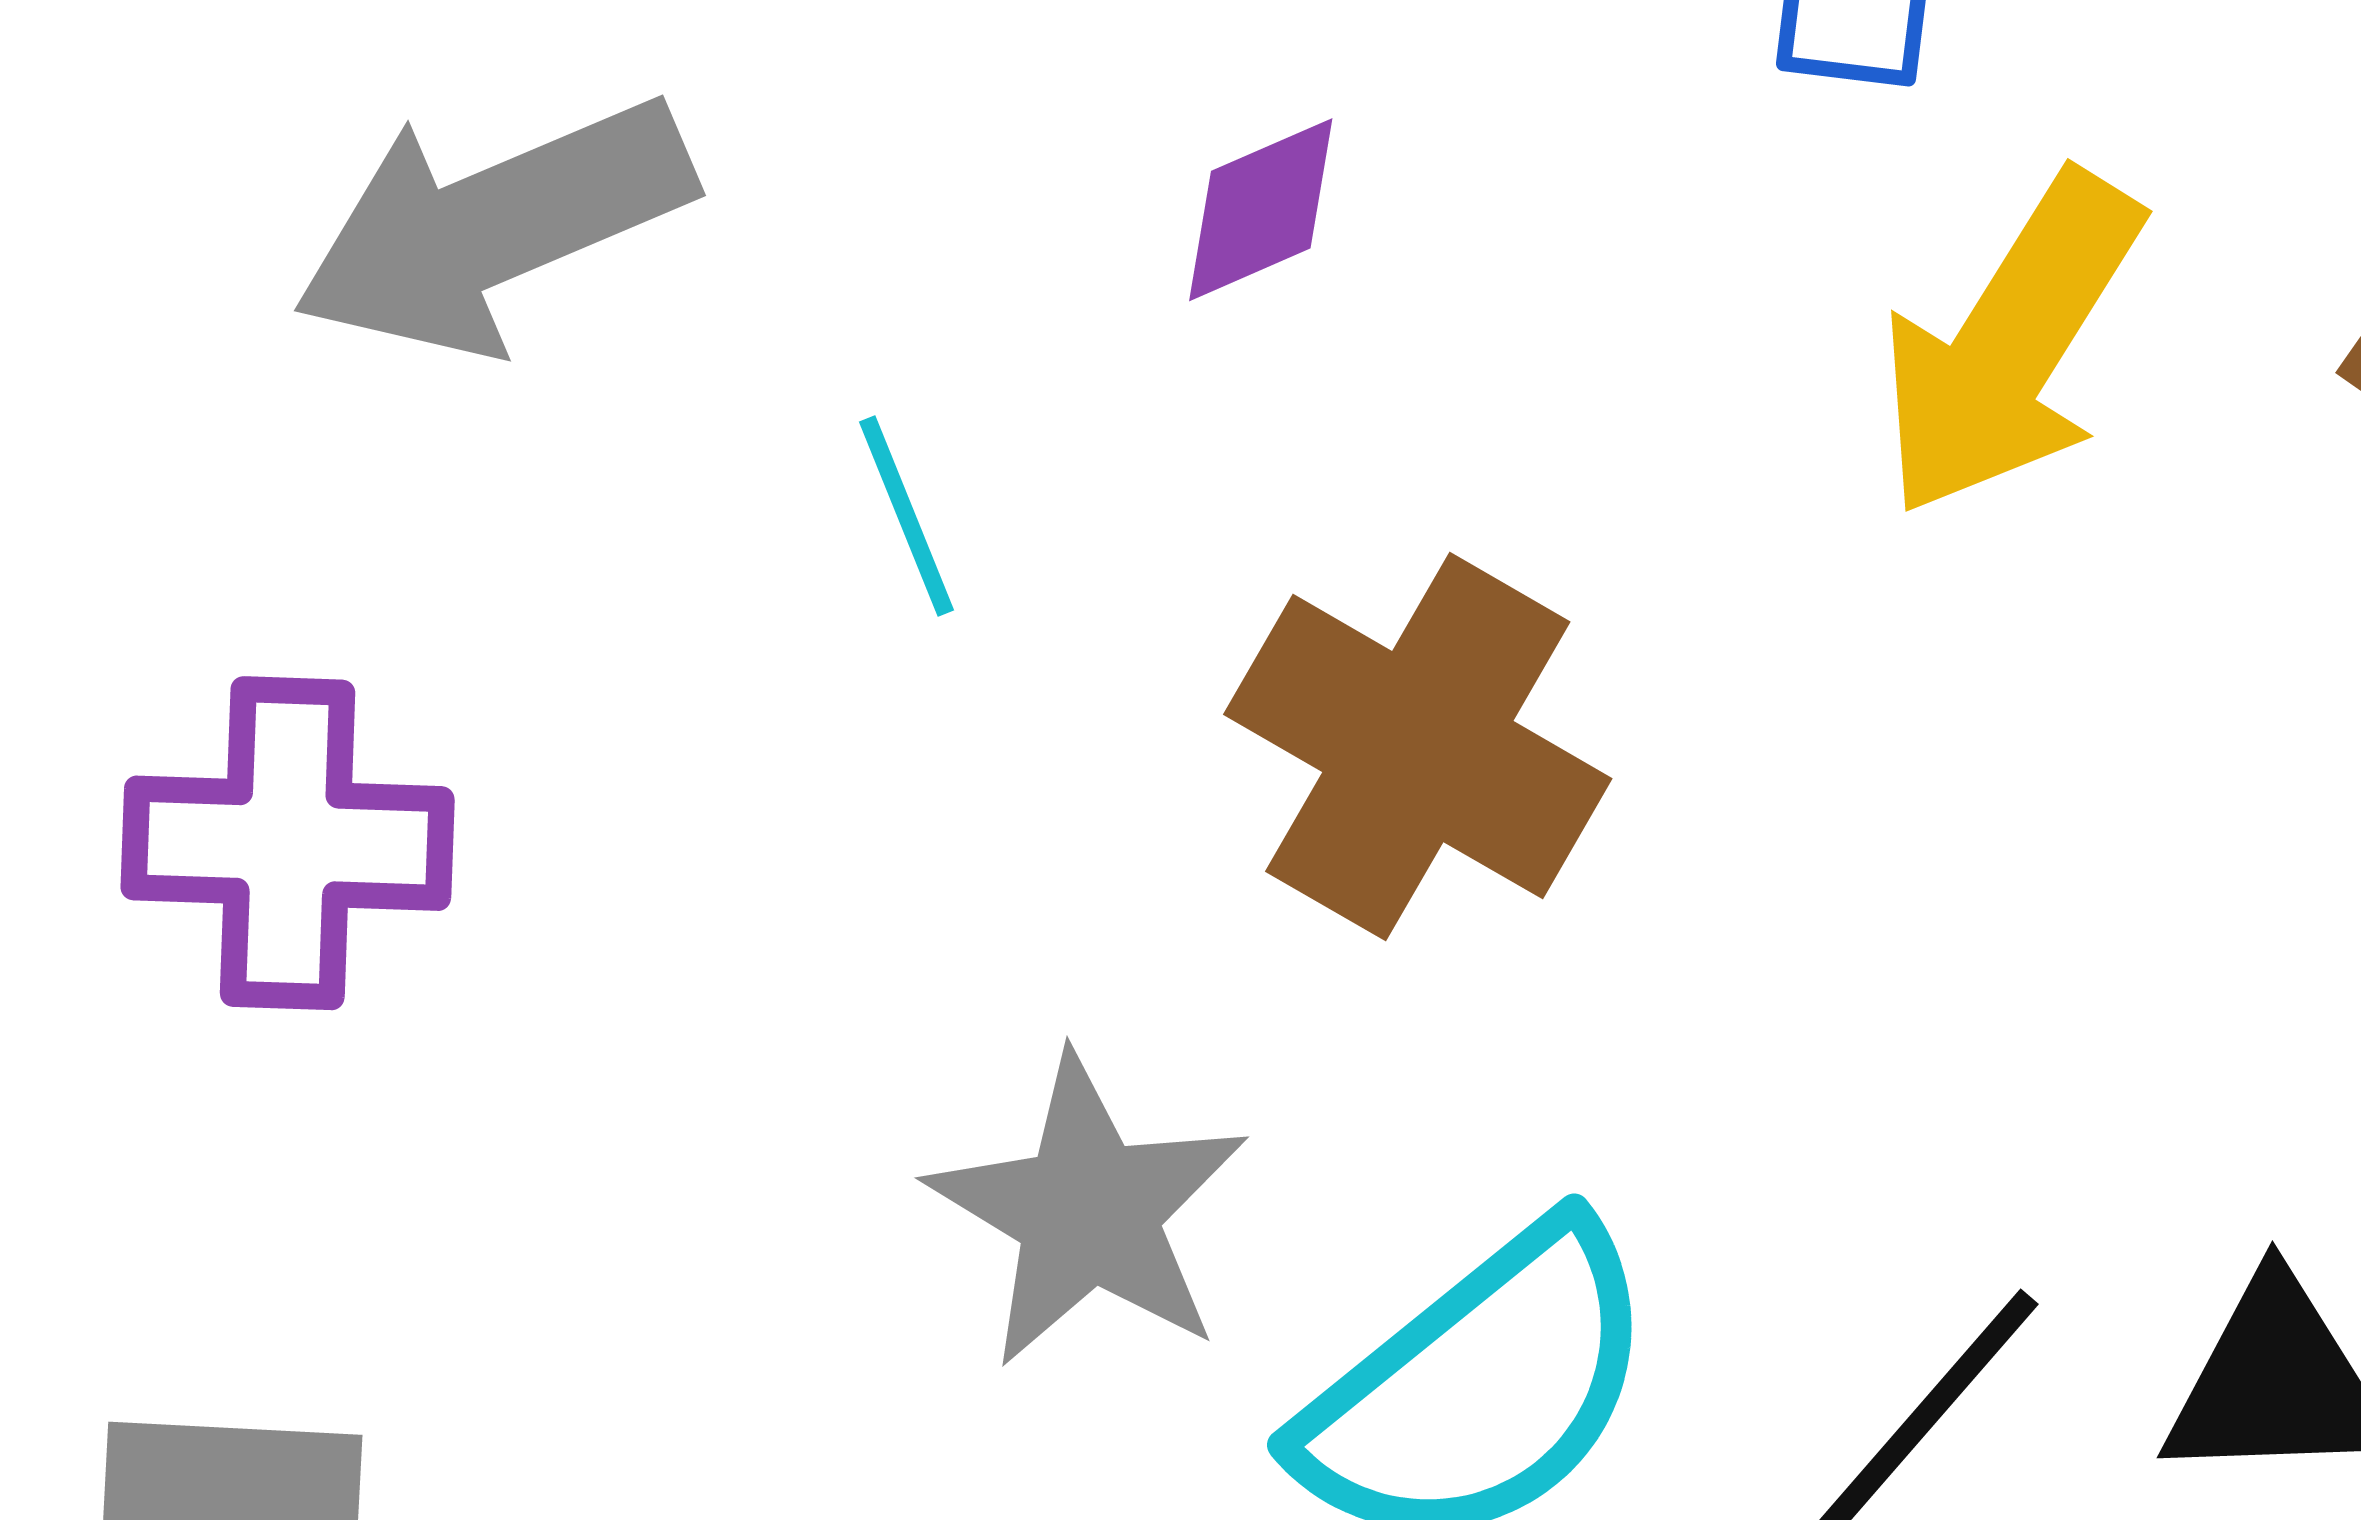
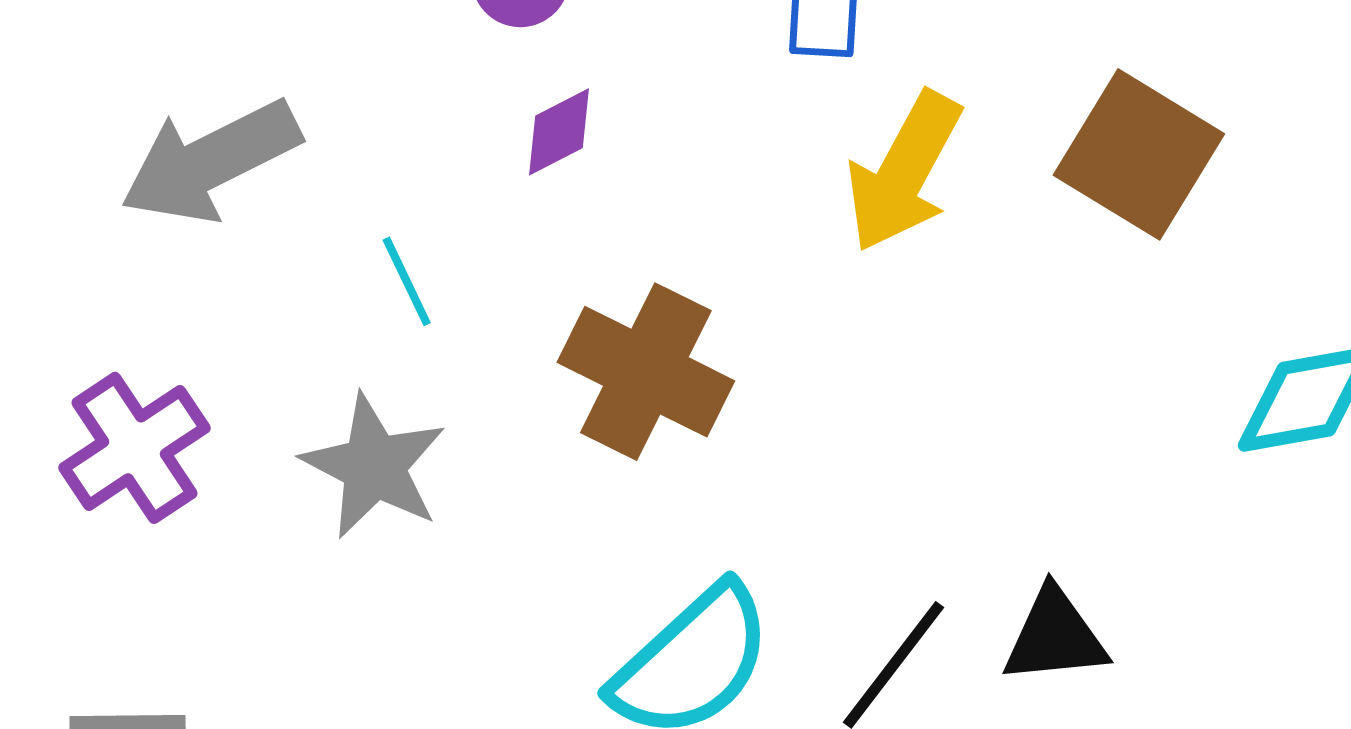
purple cross: (288, 843) -> (134, 448), turned -32
gray star: (1088, 1211) -> (374, 466), moved

